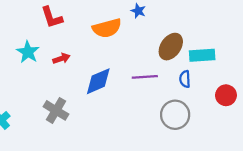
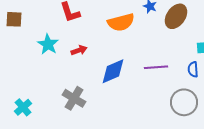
brown ellipse: (171, 47) -> (176, 16), moved

